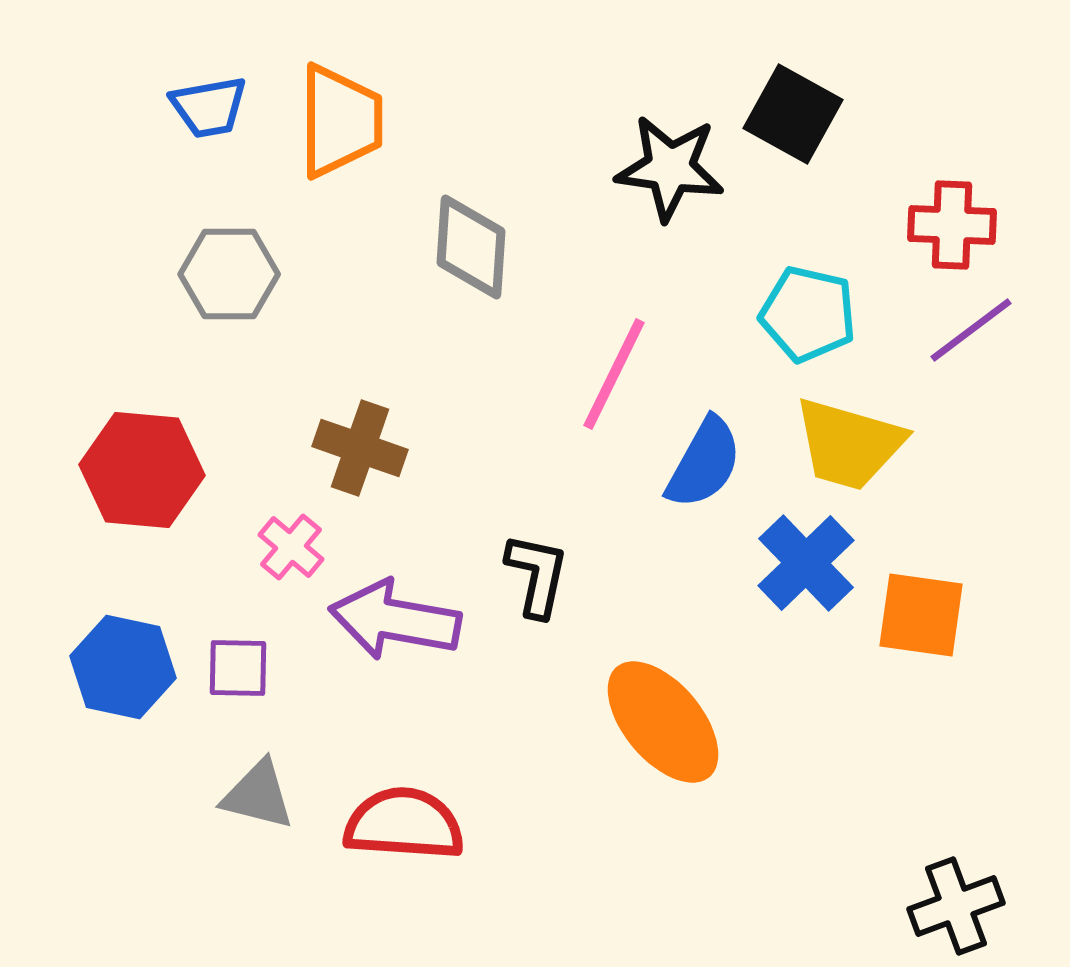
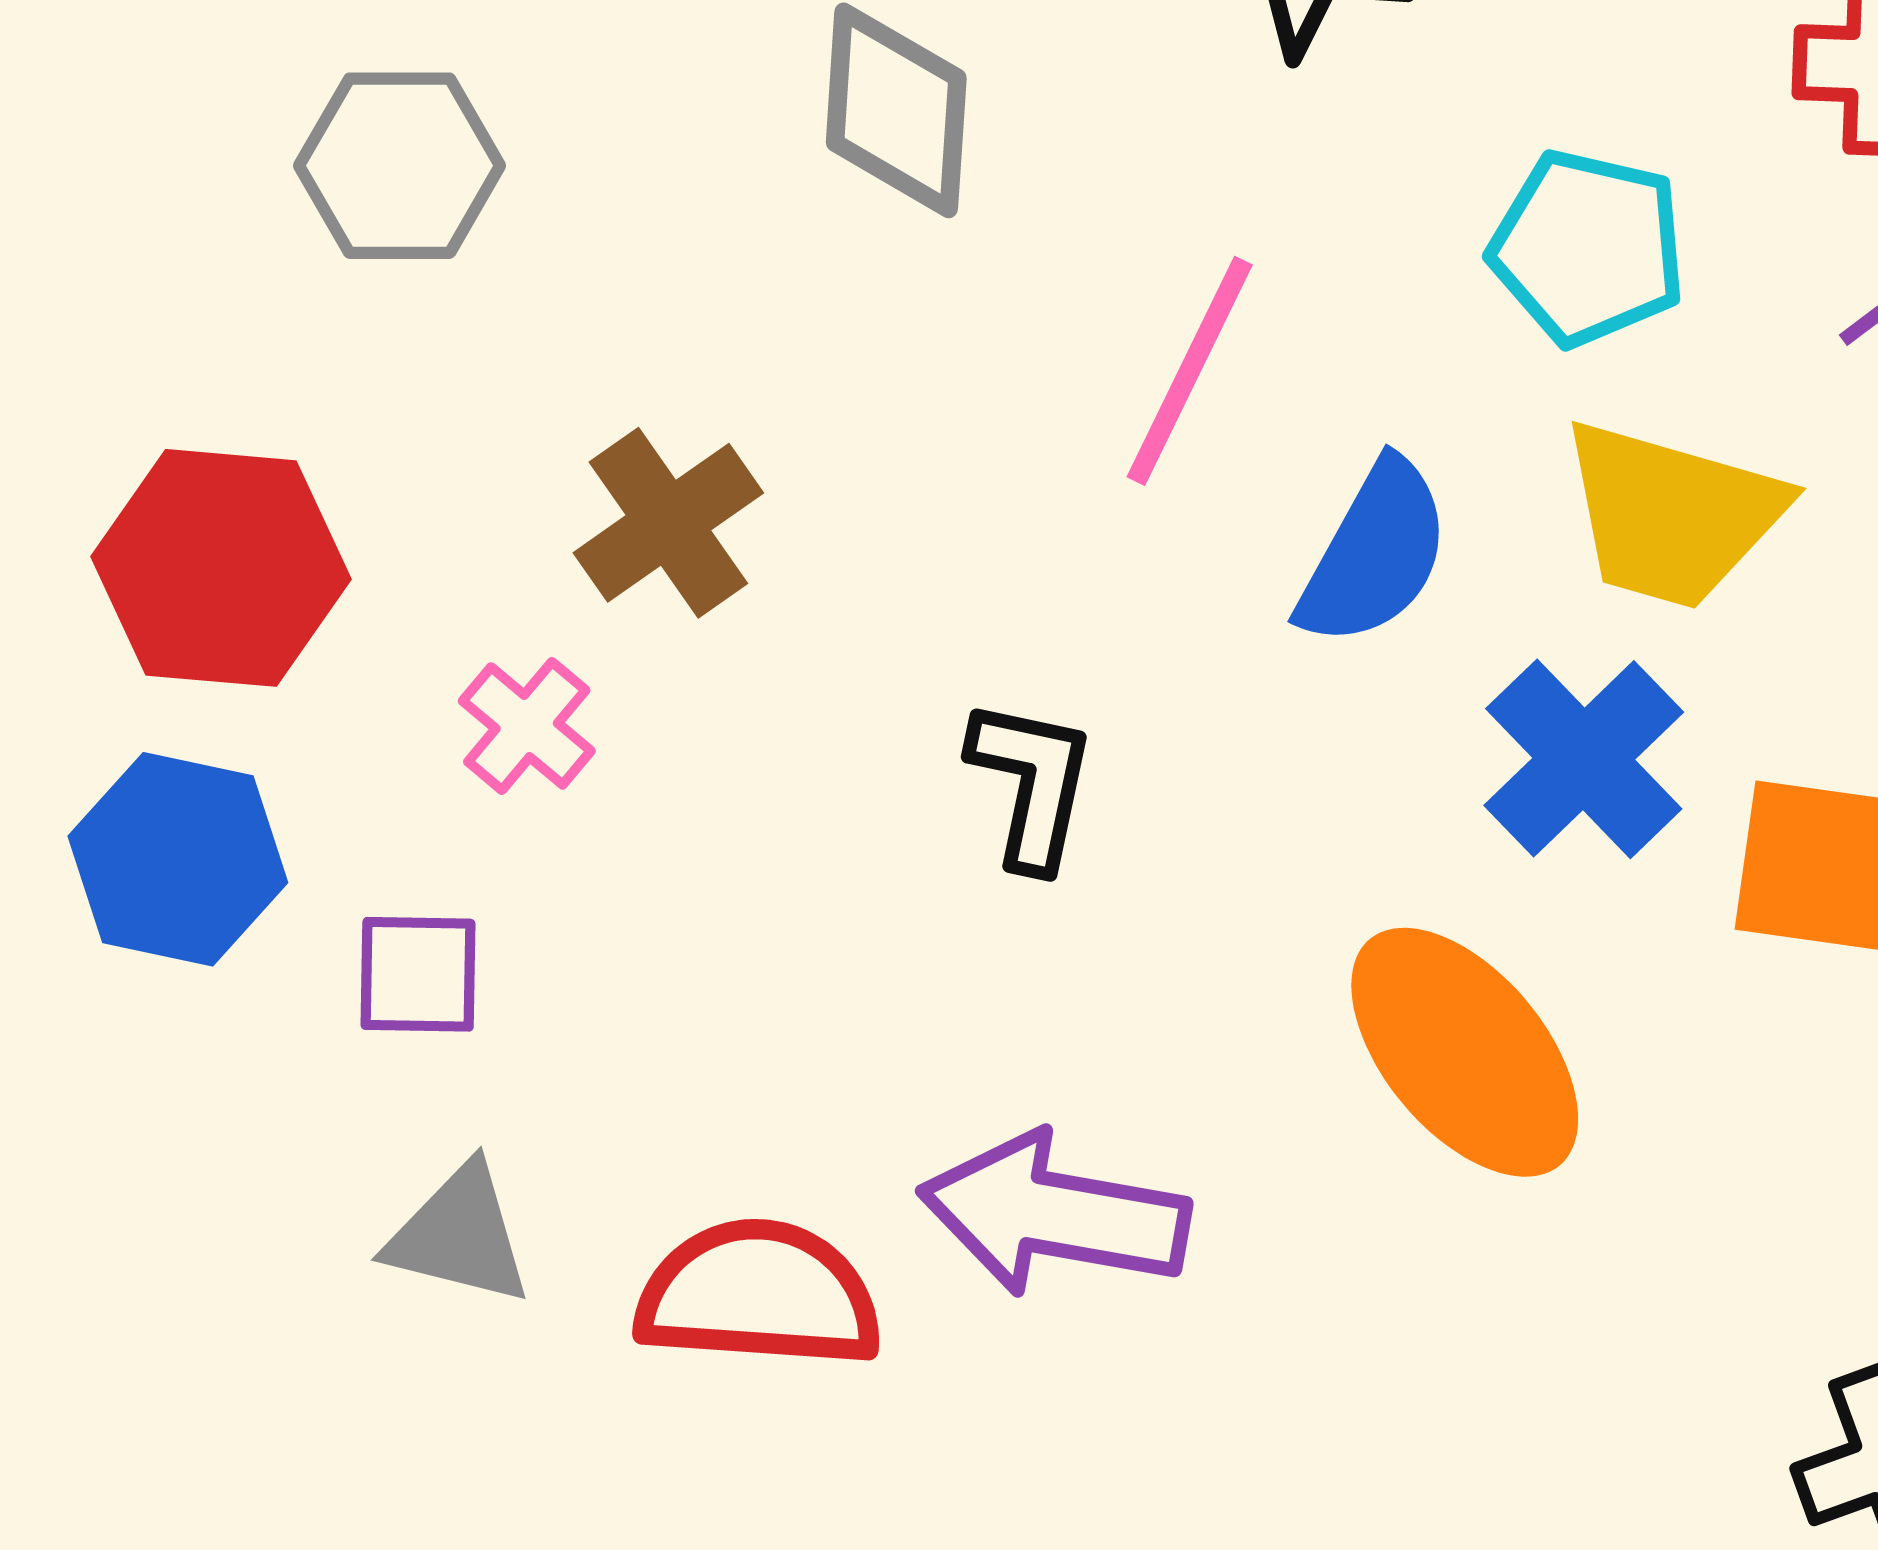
brown cross: (360, 448) -> (668, 523), turned 36
purple arrow: (395, 620) -> (1054, 1214), moved
blue hexagon: (123, 667) -> (178, 859), moved
orange ellipse: (663, 722) -> (1465, 1052), moved

